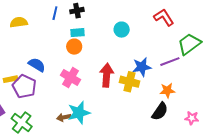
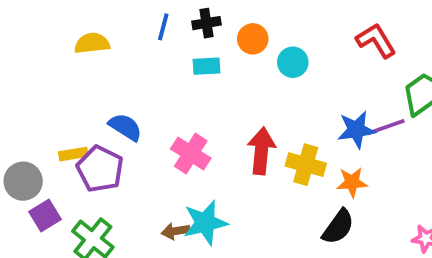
orange circle: (74, 47) -> (253, 39), moved
blue star: (142, 67) -> (356, 130), moved
orange star: (167, 90) -> (352, 182), moved
black semicircle: (160, 111) -> (338, 227), moved

